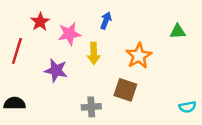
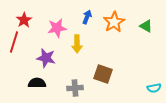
red star: (40, 22) -> (24, 20), moved
green triangle: (178, 31) -> (146, 26), turned 32
orange star: (139, 56) -> (114, 22), moved
black semicircle: (15, 103) -> (37, 83), moved

